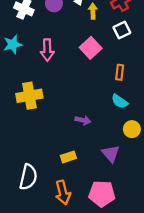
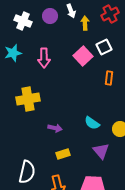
white square: (122, 30) -> (104, 47), moved
cyan semicircle: (120, 101) -> (92, 123), moved
purple arrow: (83, 120) -> (55, 128), moved

